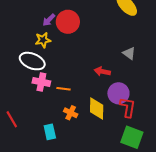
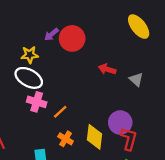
yellow star: (43, 40) -> (30, 55), moved
red arrow: (102, 71) -> (107, 69), moved
orange line: (63, 89) -> (60, 112), turned -56

